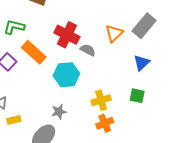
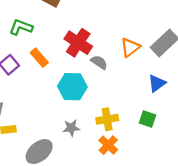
orange rectangle: (34, 52) -> (39, 58), size x0.7
gray star: (59, 112) -> (71, 128), moved
orange cross: (105, 123) -> (108, 145), turned -30

